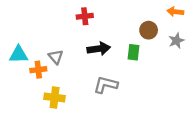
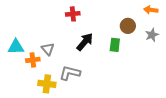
black arrow: (99, 49) -> (85, 42), turned -42
gray L-shape: (106, 85) -> (70, 73), moved

